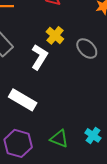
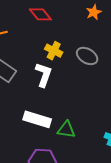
green triangle: (59, 139) -> (66, 130), moved

